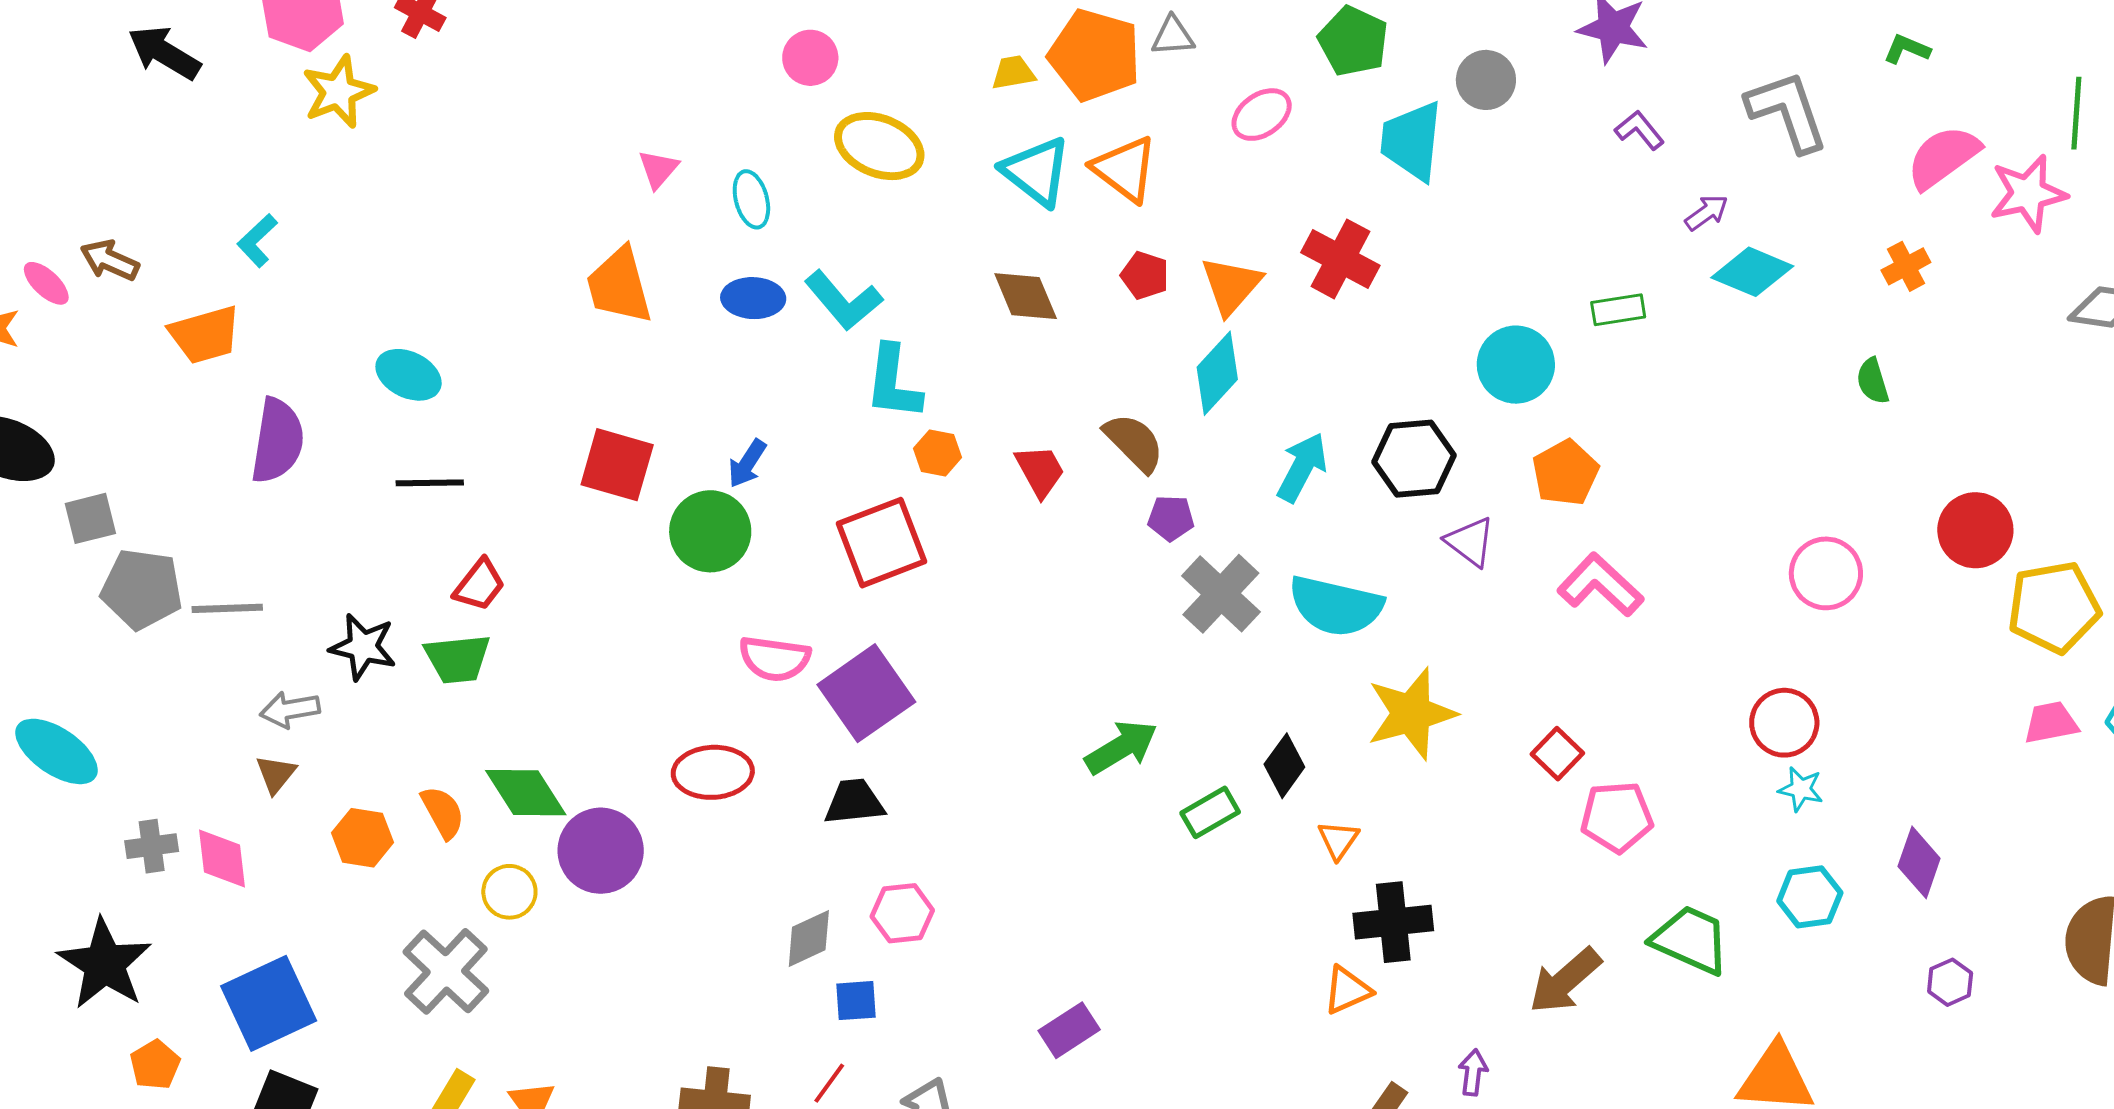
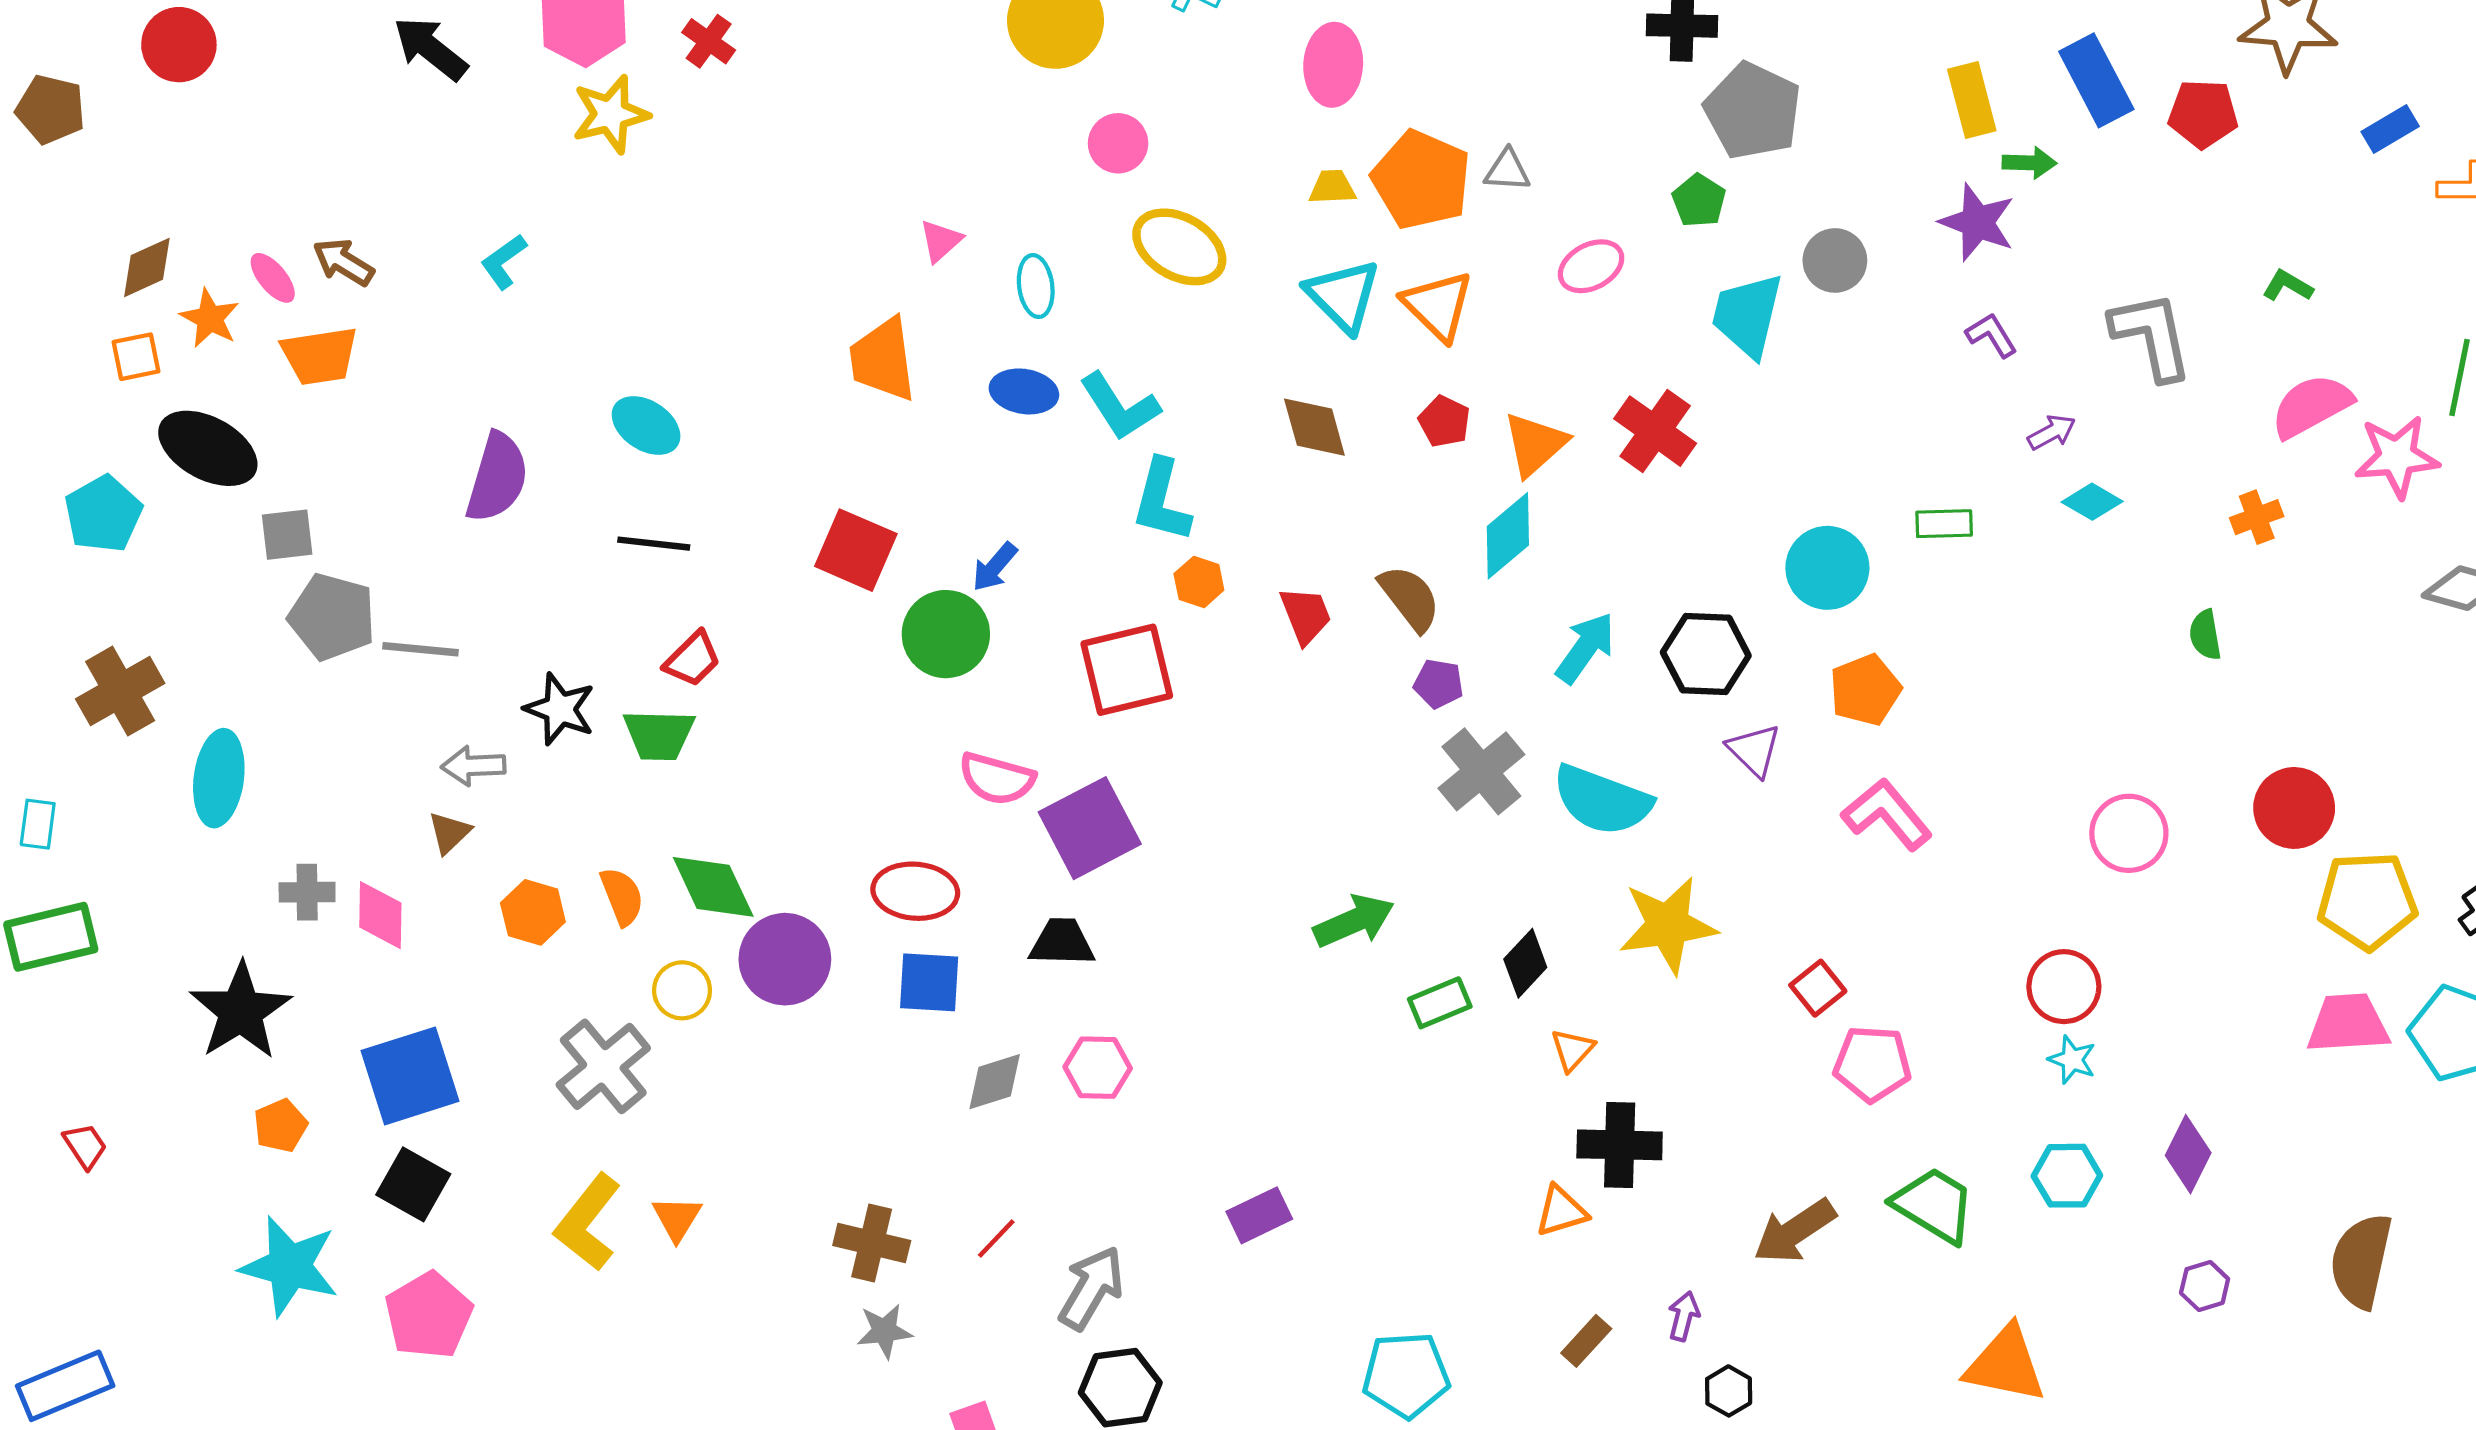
green pentagon: (1353, 41) -> (1699, 201), size x0.7
cyan diamond: (1752, 272) -> (2092, 502), size x0.7
orange trapezoid: (205, 335) -> (320, 356), moved
pink trapezoid: (2051, 723) -> (2348, 1023), size x1.4
cyan ellipse: (57, 751) -> (219, 778), turned 56
blue square: (856, 1001) -> (929, 982), moved, size x1.4

